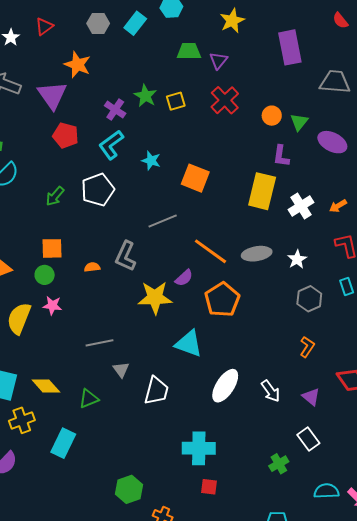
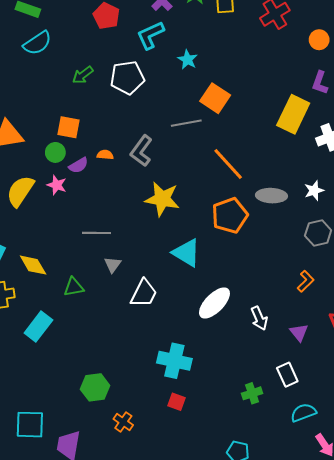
orange square: (195, 178) -> (215, 98), moved
gray ellipse: (257, 254) -> (271, 196), moved
purple semicircle: (184, 278) -> (78, 165), moved
cyan semicircle: (326, 491) -> (303, 413), moved, turned -30

